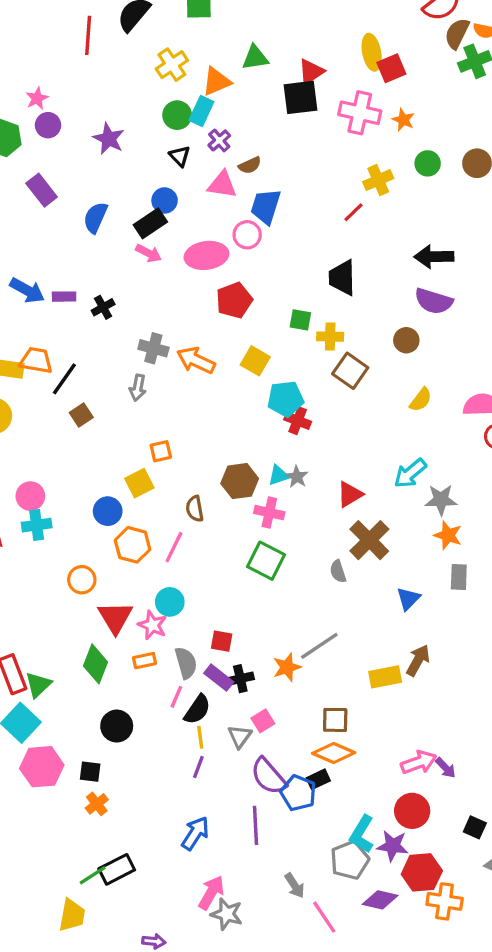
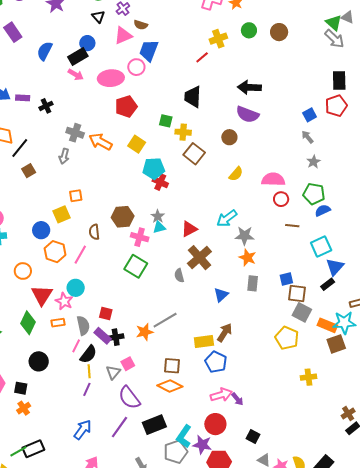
brown semicircle: (250, 165) -> (141, 25), turned 40
pink triangle: (222, 185) -> (123, 36), turned -36
cyan triangle: (279, 475) -> (159, 227), moved
black rectangle: (318, 779) -> (154, 425), moved, size x1.6
blue pentagon: (298, 793) -> (216, 362), moved
purple line: (255, 825) -> (119, 427), turned 35

